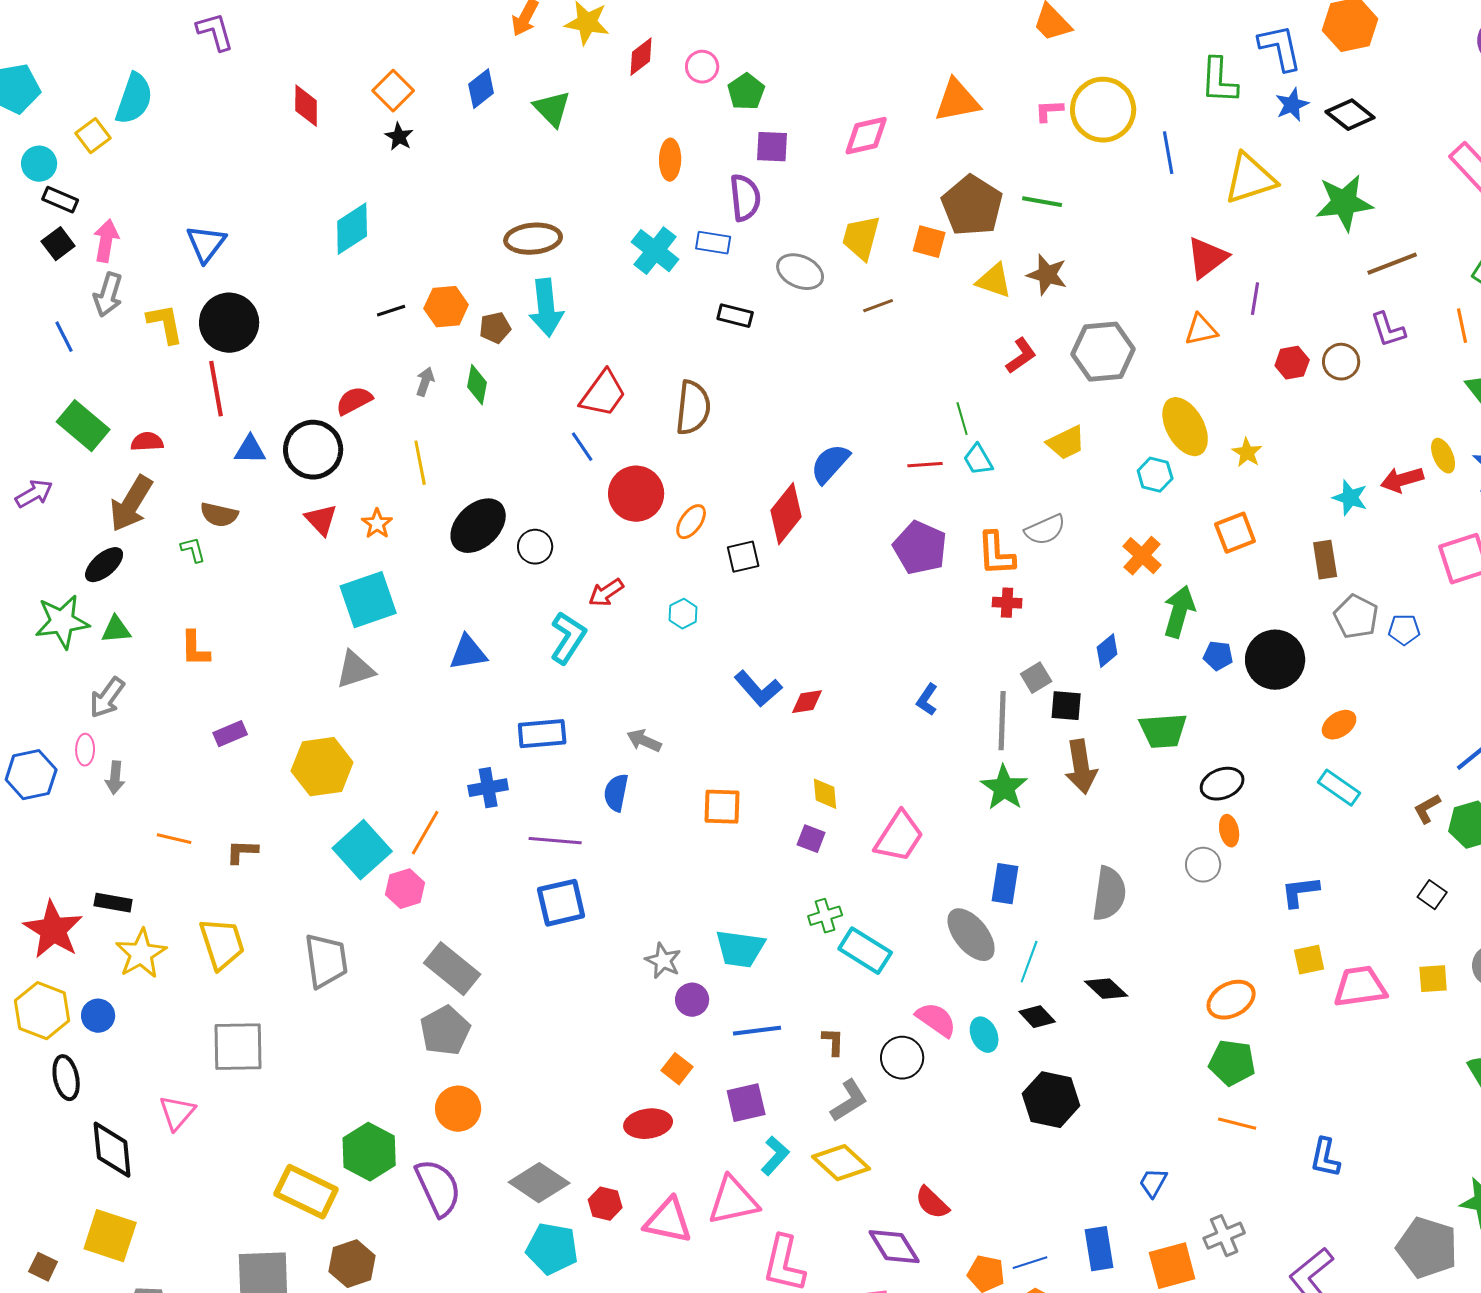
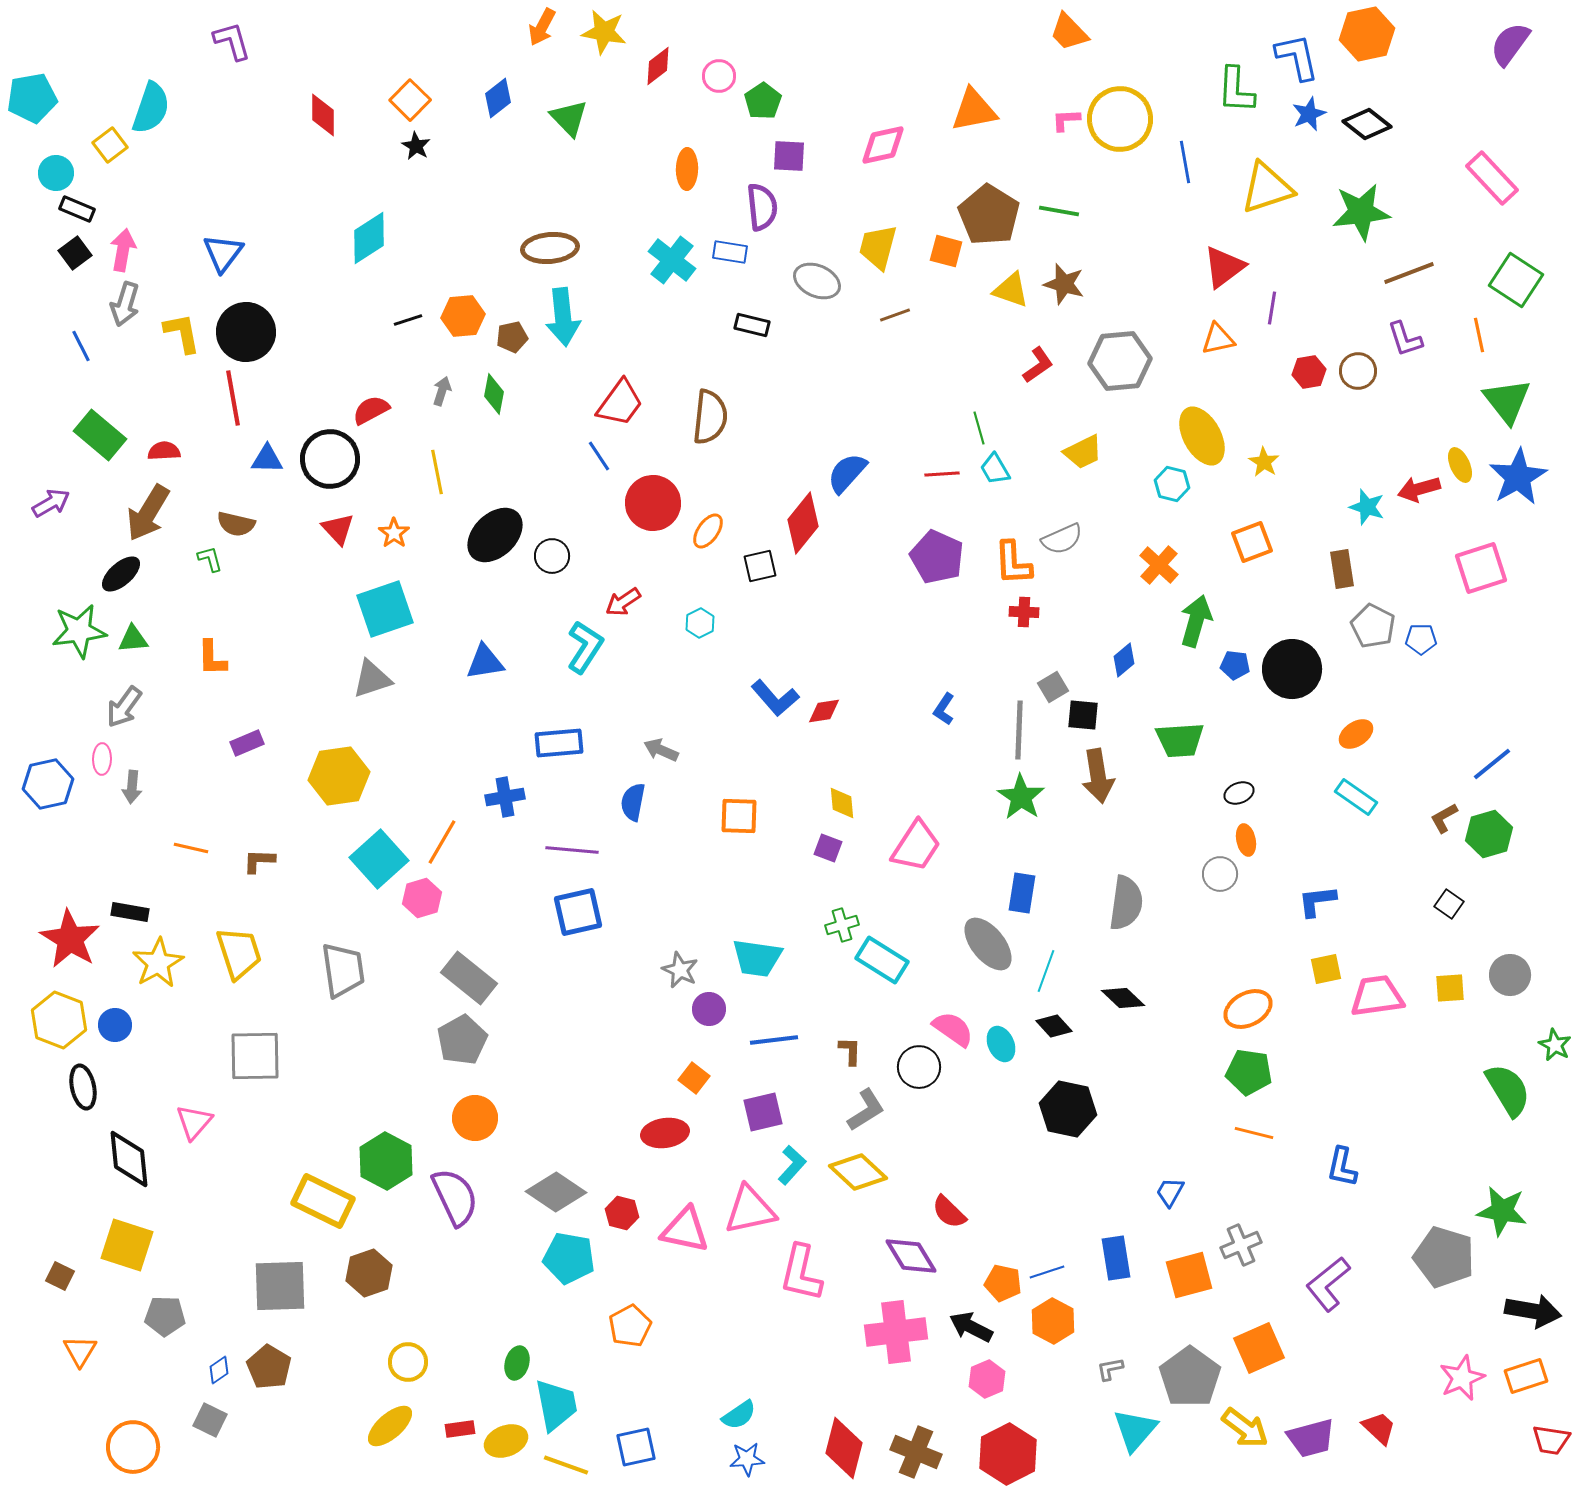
black ellipse: (1222, 784) -> (1239, 793), size x0.7

